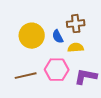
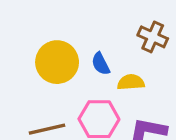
brown cross: (76, 24) -> (153, 37), moved, turned 30

